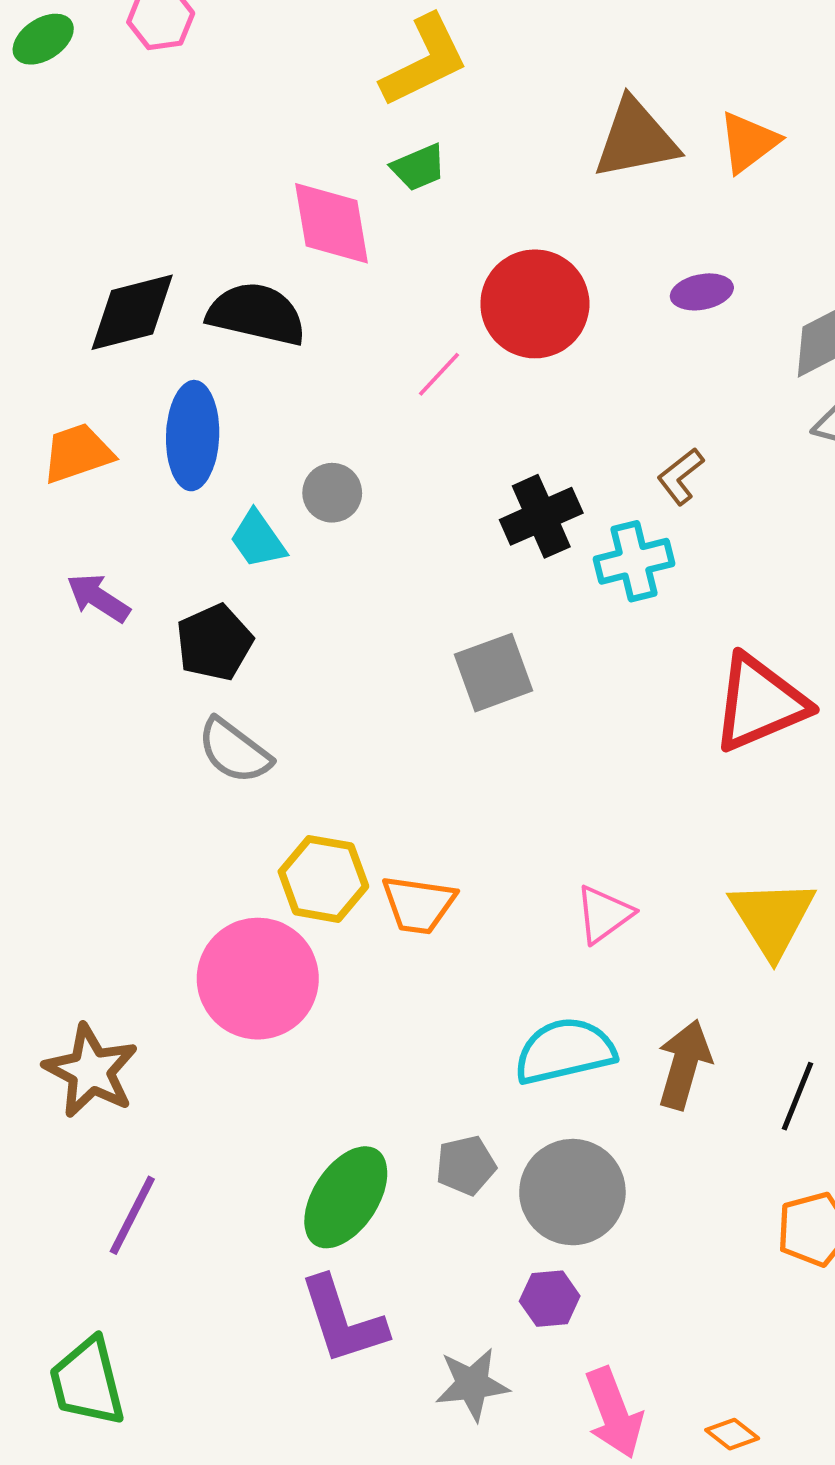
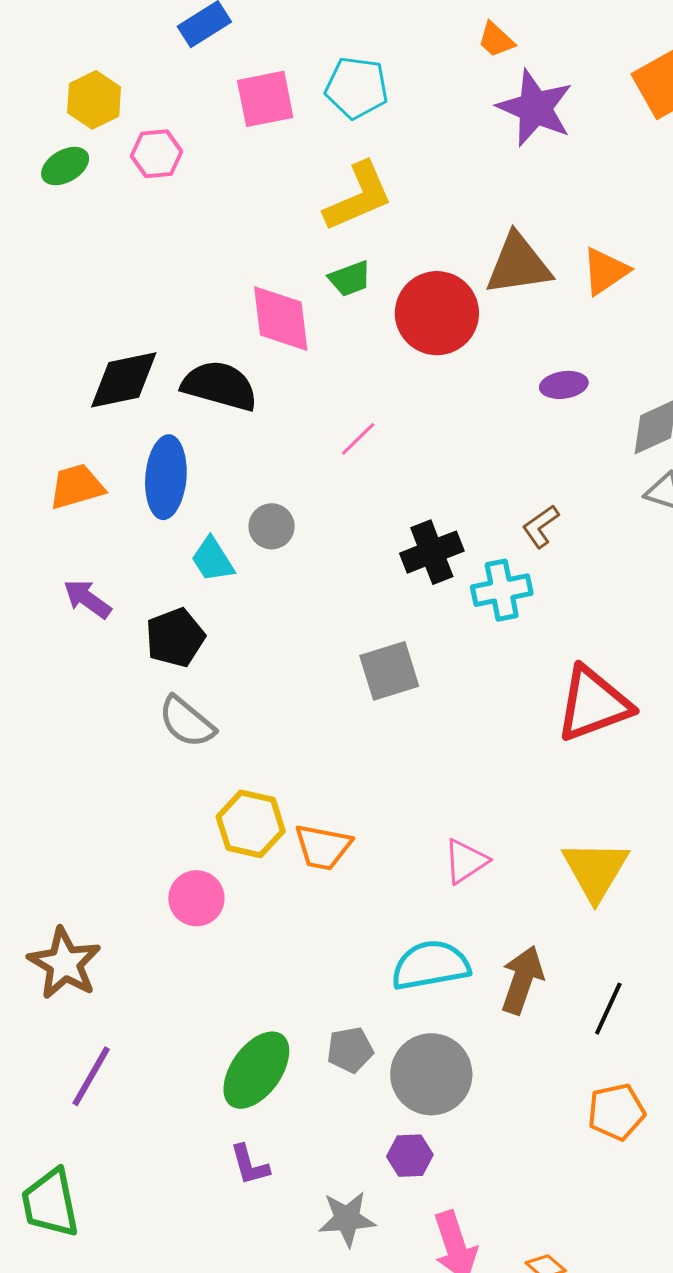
red circle: (535, 304) -> (437, 313), moved
pink circle: (258, 979) -> (196, 898), size x0.6
purple L-shape: (343, 1320) -> (250, 1165), size x0.6

